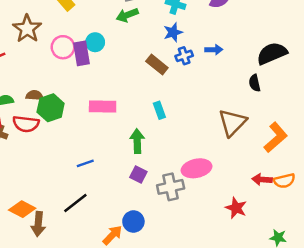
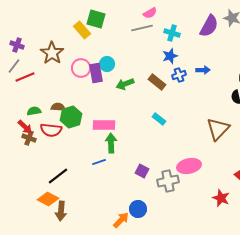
green arrow: (127, 15) -> (125, 84), moved
pink rectangle: (103, 107) -> (104, 125), moved
cyan rectangle: (159, 110) -> (159, 119), turned -32
green arrow: (137, 141) -> (111, 143), moved
black line: (75, 203) -> (58, 176), moved

